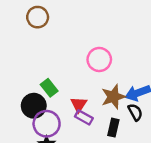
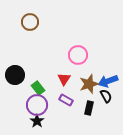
green rectangle: (49, 88) -> (38, 88), moved
red triangle: (79, 104) -> (64, 79), moved
black circle: (34, 106) -> (15, 75), moved

